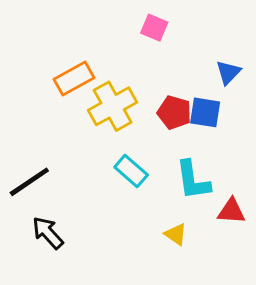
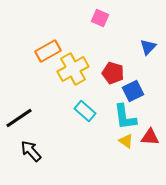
blue square: (205, 112) -> (133, 91), moved, turned -35
yellow triangle: (176, 234) -> (126, 141), moved

